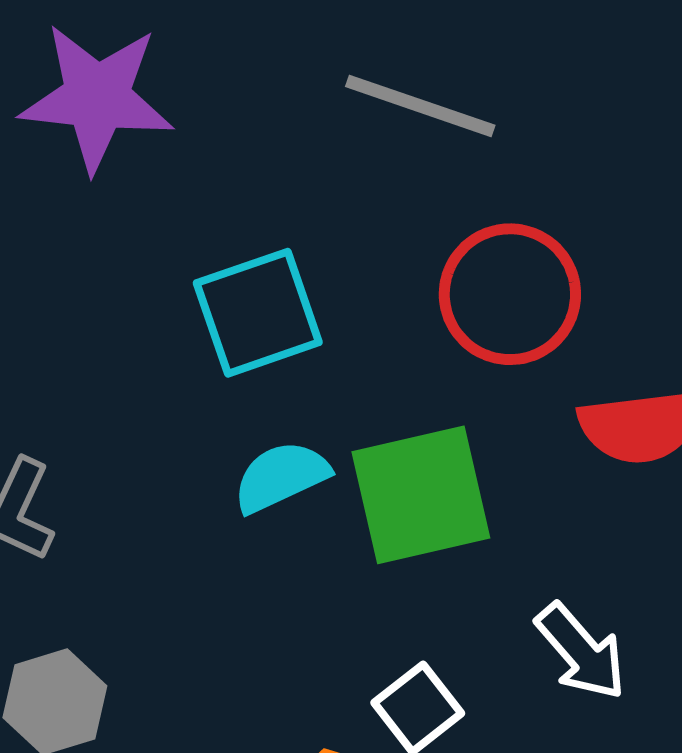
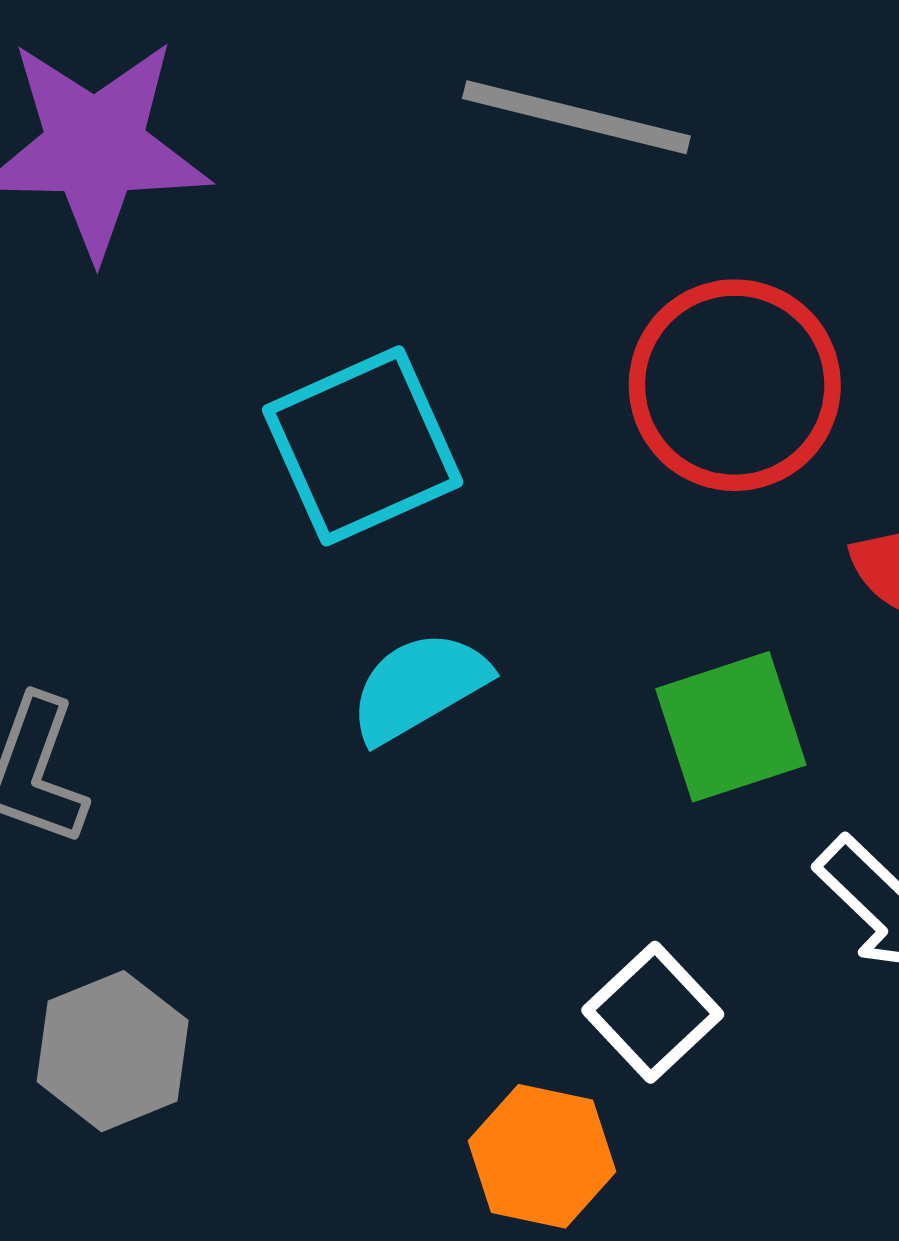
green square: (421, 495) -> (731, 727), moved, size x0.7

